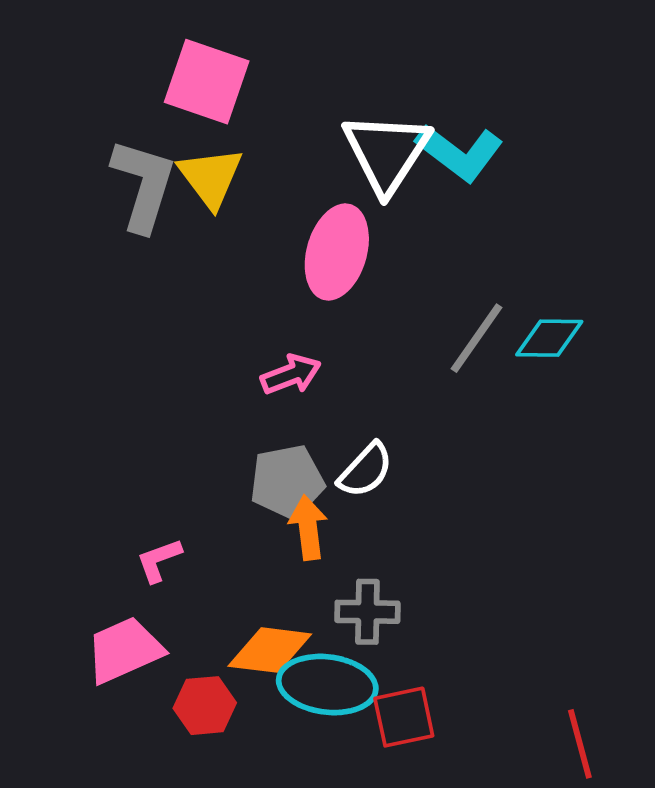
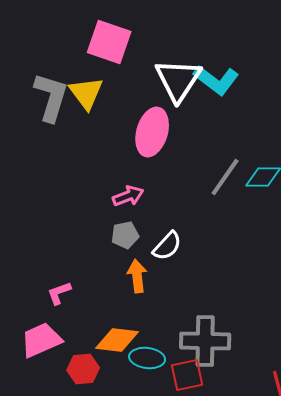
pink square: (207, 82) -> (109, 42), moved
gray pentagon: (287, 482) -> (125, 235), moved, size x0.7
gray cross: (367, 612) -> (205, 341), moved, size x1.5
cyan ellipse: (327, 685) -> (147, 358), size x0.7

